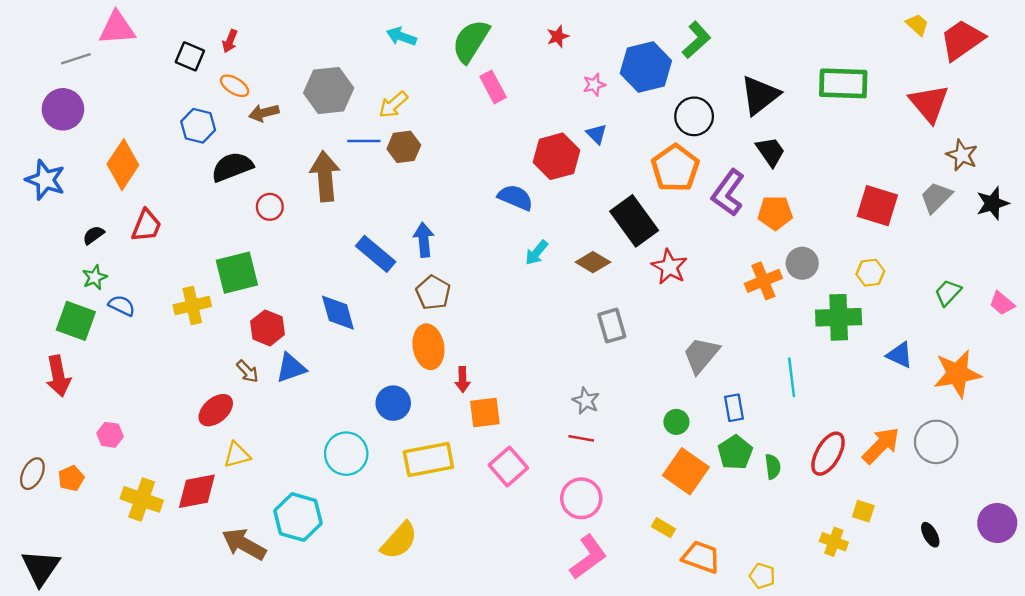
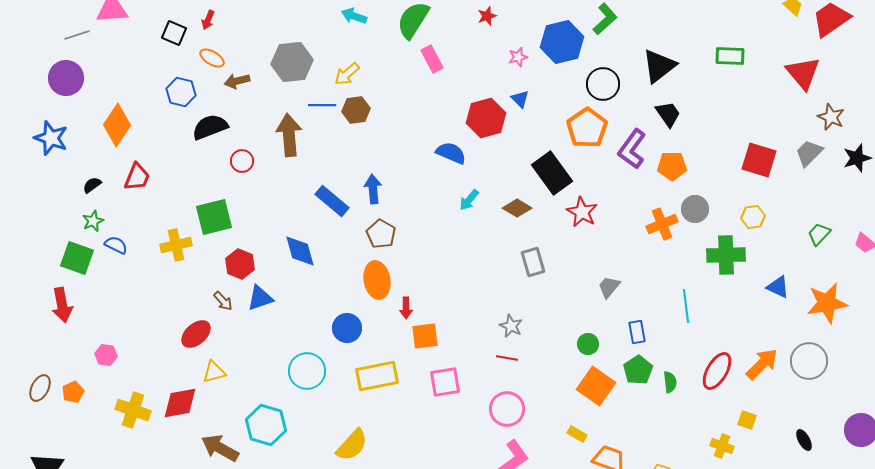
green rectangle: (843, 83) -> (730, 56), size x0.7
gray trapezoid: (701, 355) -> (609, 287), size x0.7
pink square: (508, 467) -> (445, 382), turned 32

